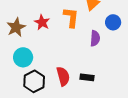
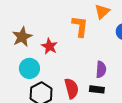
red star: (42, 22) -> (49, 46), moved
purple semicircle: (95, 38) -> (101, 69), moved

